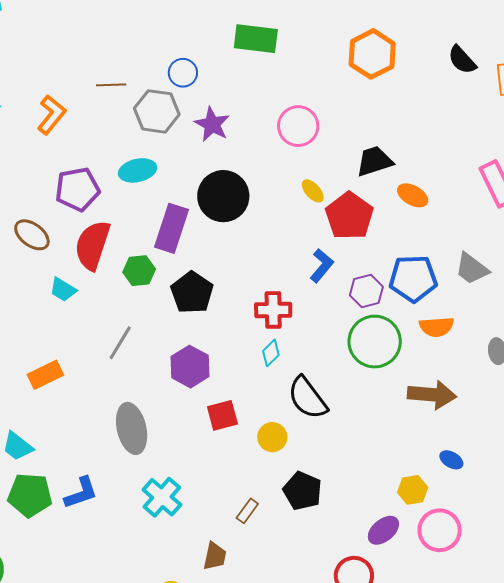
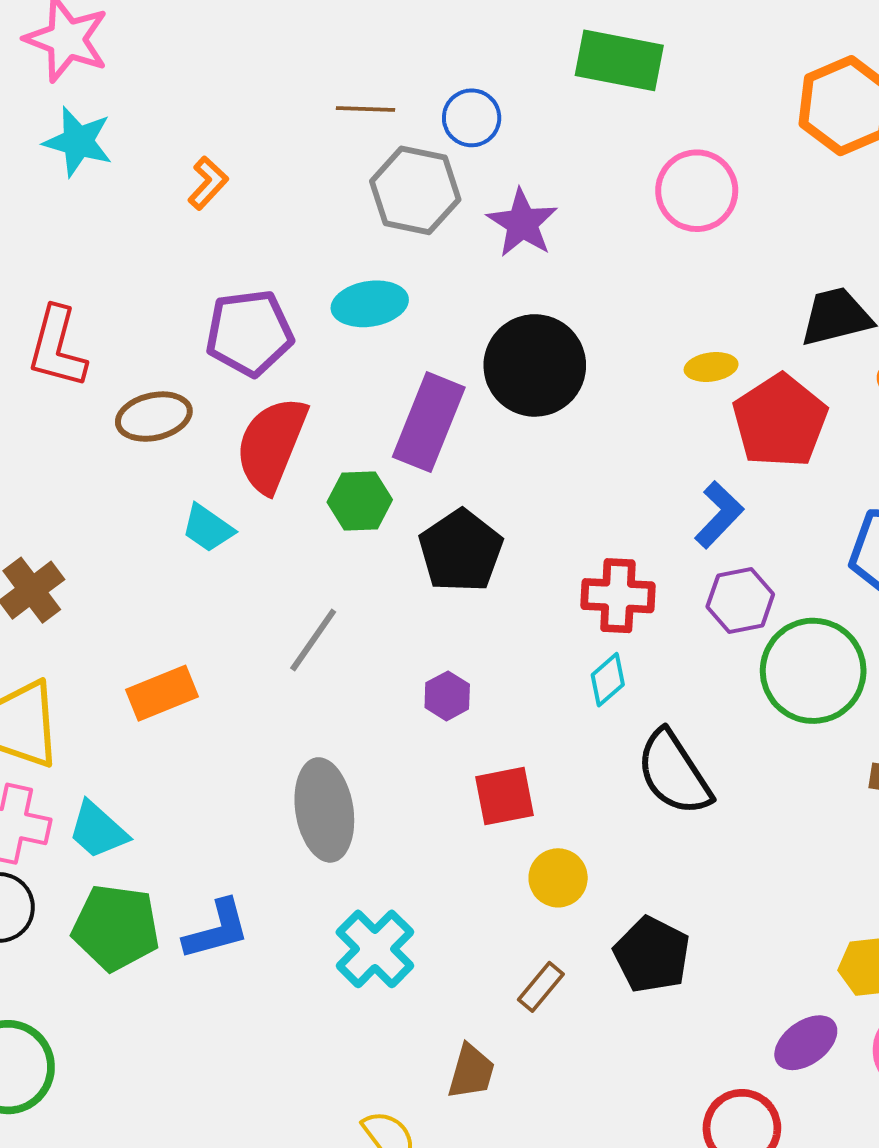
brown line: (111, 85) -> (366, 109), moved
orange L-shape: (51, 115) -> (208, 183), size x0.7
pink circle: (298, 126) -> (697, 191), moved
yellow ellipse: (313, 191) -> (711, 367), turned -60
brown ellipse: (32, 235) -> (154, 417), turned -54
purple hexagon: (366, 291) -> (740, 601), moved
purple hexagon: (190, 367) -> (447, 696), size x0.6
yellow circle: (272, 437) -> (558, 878), moved

